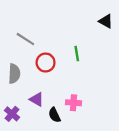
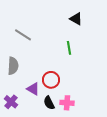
black triangle: (106, 21) -> (76, 19), moved
red circle: (46, 63) -> (51, 80), moved
pink cross: (73, 103) -> (67, 103), moved

